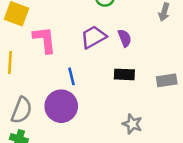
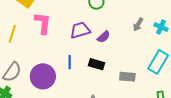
purple semicircle: (125, 38) -> (104, 37), turned 56
blue line: (71, 76) -> (70, 62), moved

